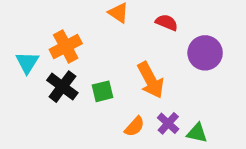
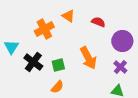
orange cross: (66, 46) -> (44, 29), moved
purple cross: (168, 123) -> (120, 67), moved
orange semicircle: (135, 127) -> (57, 87), moved

